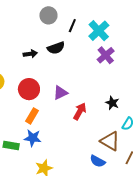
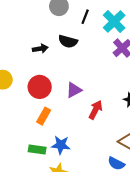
black semicircle: (56, 48) -> (68, 41), turned 36
blue star: (33, 138) -> (61, 145), moved
green rectangle: (11, 146) -> (37, 150), moved

